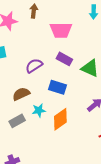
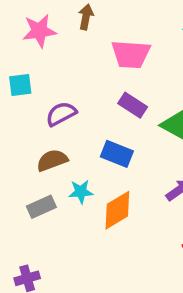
purple semicircle: (34, 66) -> (61, 114), moved

